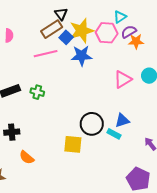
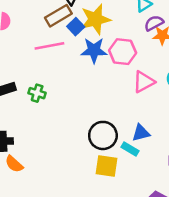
pink hexagon: (107, 33) -> (123, 52), moved
yellow square: (73, 144) -> (106, 166), moved
orange semicircle: (27, 157) -> (14, 164), moved

